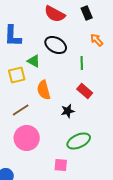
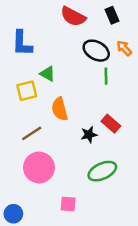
black ellipse: (56, 45) -> (96, 51), moved
red rectangle: (85, 91) -> (111, 124), moved
pink square: (61, 165) -> (68, 204), moved

